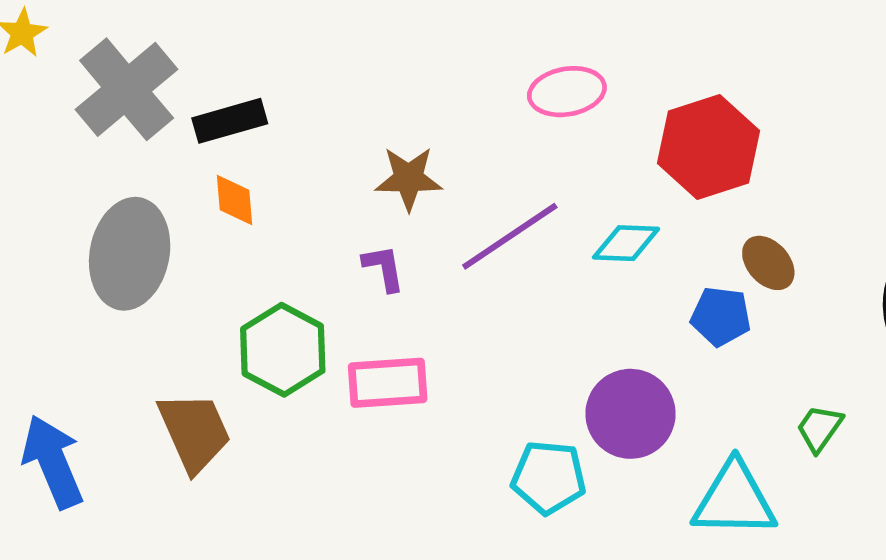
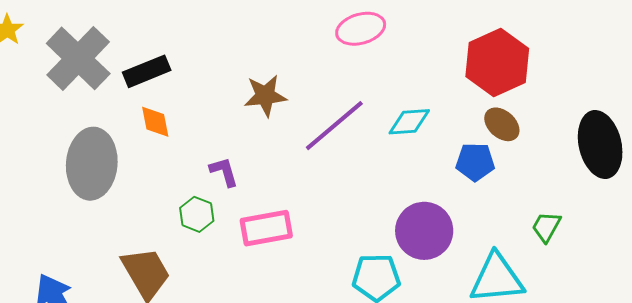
red hexagon: (709, 147) -> (497, 62), moved
purple L-shape: (384, 268) -> (224, 172), moved
green hexagon: (283, 350) -> (197, 214), size x0.6

